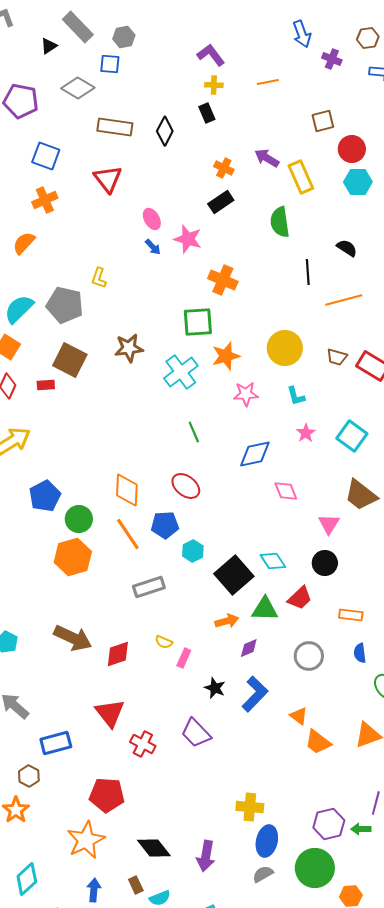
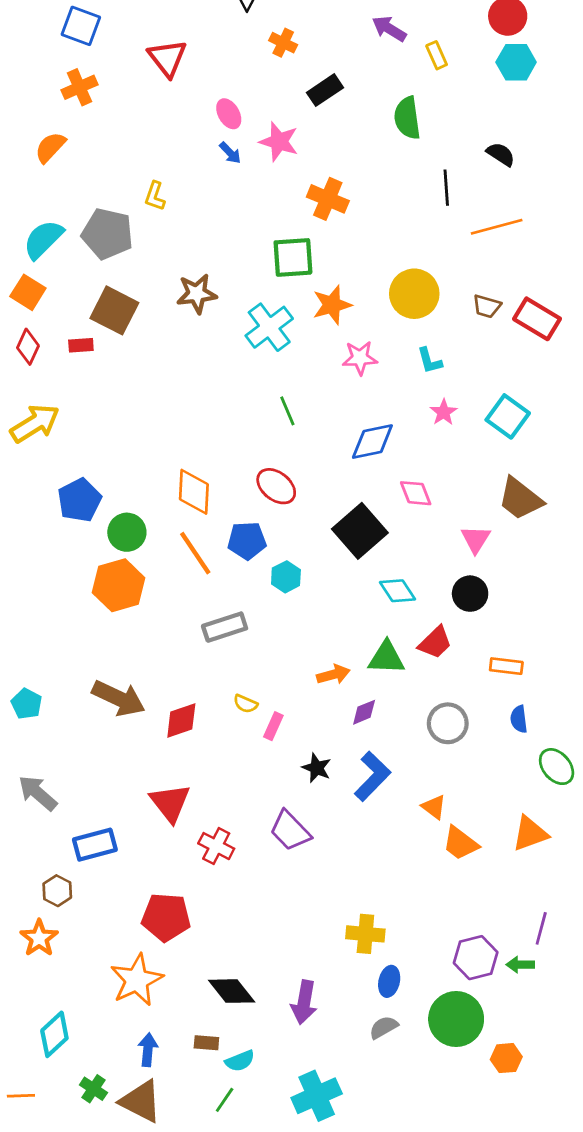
orange cross: (224, 168) -> (283, 43), moved
yellow rectangle: (301, 177) -> (437, 55), size x0.6
black square: (234, 575) -> (360, 531), moved
blue ellipse: (267, 841) -> (389, 981), size x0.7
brown rectangle: (136, 885) -> (206, 1043), turned -60

